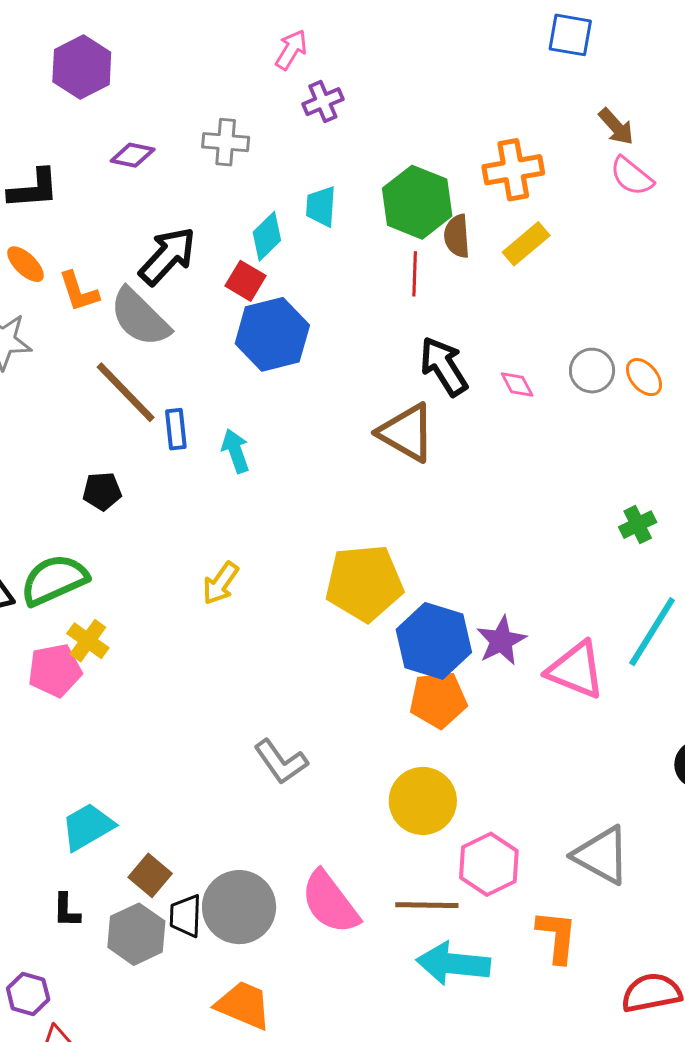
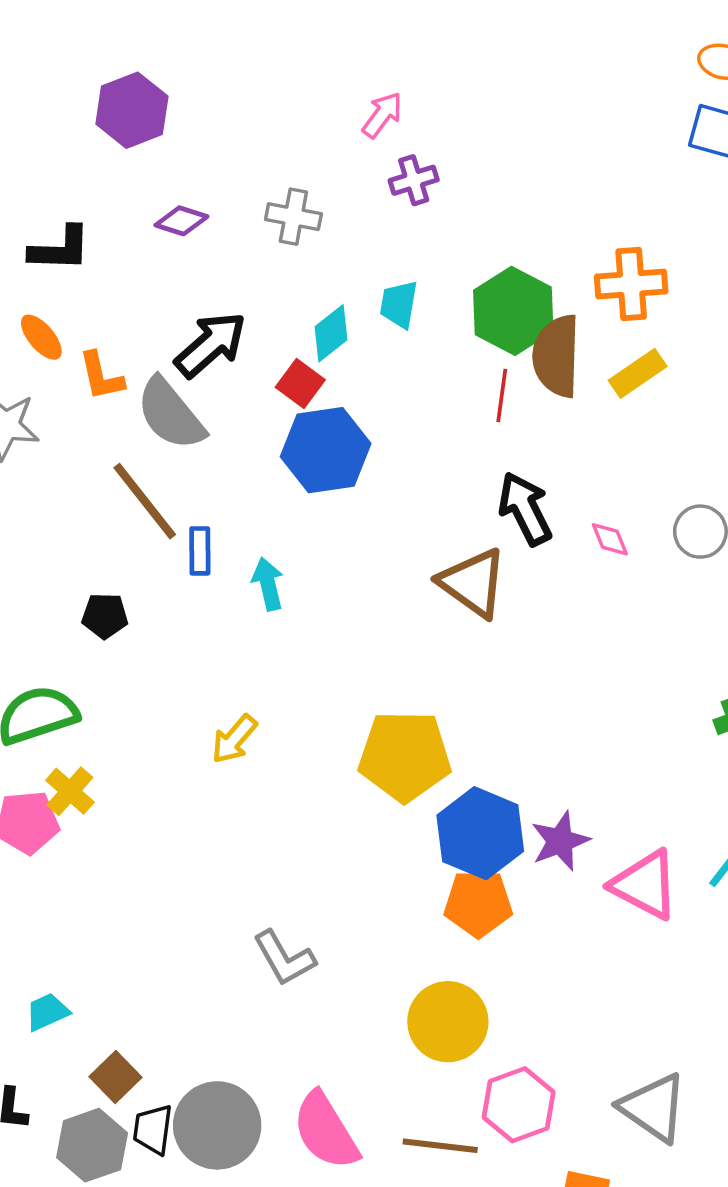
brown semicircle: (457, 236) -> (556, 356), size x1.6
cyan trapezoid: (88, 827) -> (47, 1012), size x0.7

